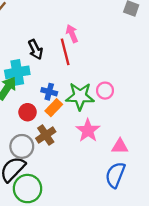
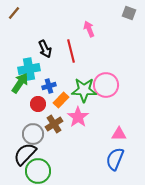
pink arrow: (72, 34) -> (89, 29), moved
pink circle: (105, 91) -> (106, 85), size x1.6
blue cross: (49, 92) -> (49, 86), moved, turned -32
pink star: (88, 130) -> (78, 117), moved

